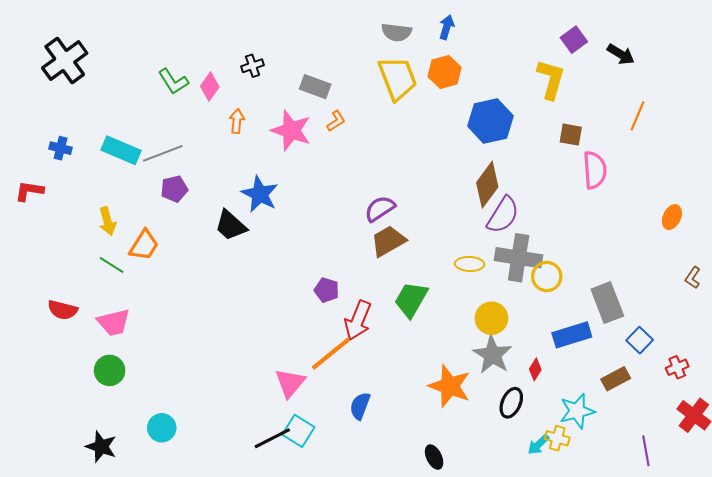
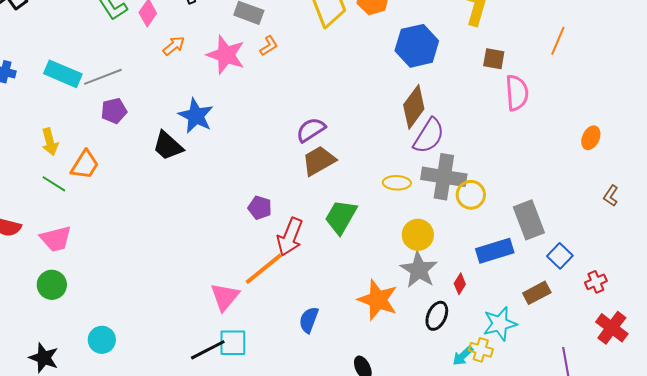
orange arrow: (237, 121) -> (174, 46), turned 45
blue semicircle: (360, 406) -> (309, 320), moved
cyan square: (298, 431) -> (233, 343), turned -32

